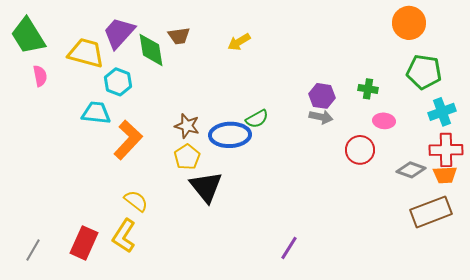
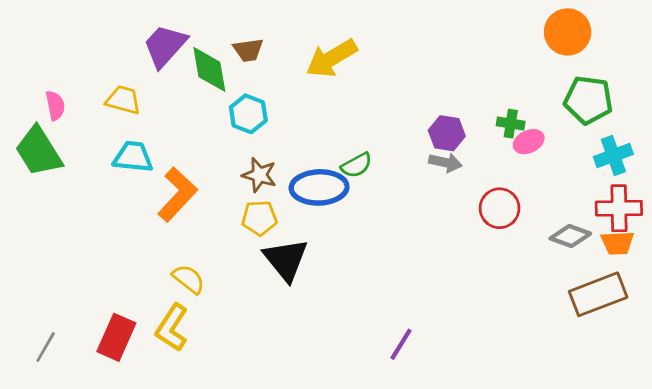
green trapezoid: (28, 36) -> (39, 151), moved
yellow arrow: (239, 42) -> (332, 58), size x1.6
yellow trapezoid: (86, 53) -> (123, 100), moved, size x0.7
cyan hexagon: (118, 82) -> (248, 114), moved
pink ellipse: (384, 121) -> (529, 142), moved, turned -30
yellow pentagon: (187, 157) -> (259, 218), turned 30

